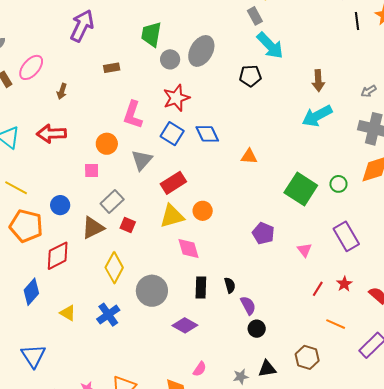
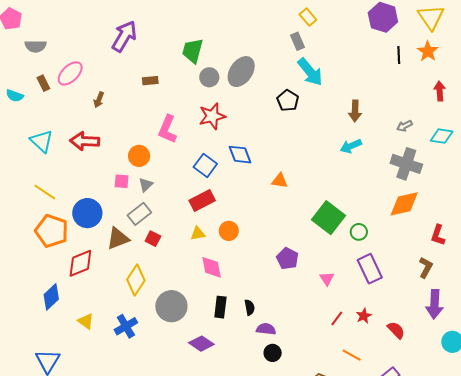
black pentagon: (250, 76) -> (288, 100), turned 30
cyan arrow: (317, 116) -> (351, 146), size x0.7
blue square: (172, 134) -> (205, 165), moved
gray triangle: (142, 160) -> (146, 185), moved, size x0.7
green circle: (338, 184) -> (359, 232), moved
blue circle: (60, 205) -> (87, 213), size x1.5
yellow triangle: (172, 216) -> (198, 234), size x0.6
purple semicircle: (248, 305) -> (266, 329), turned -60

